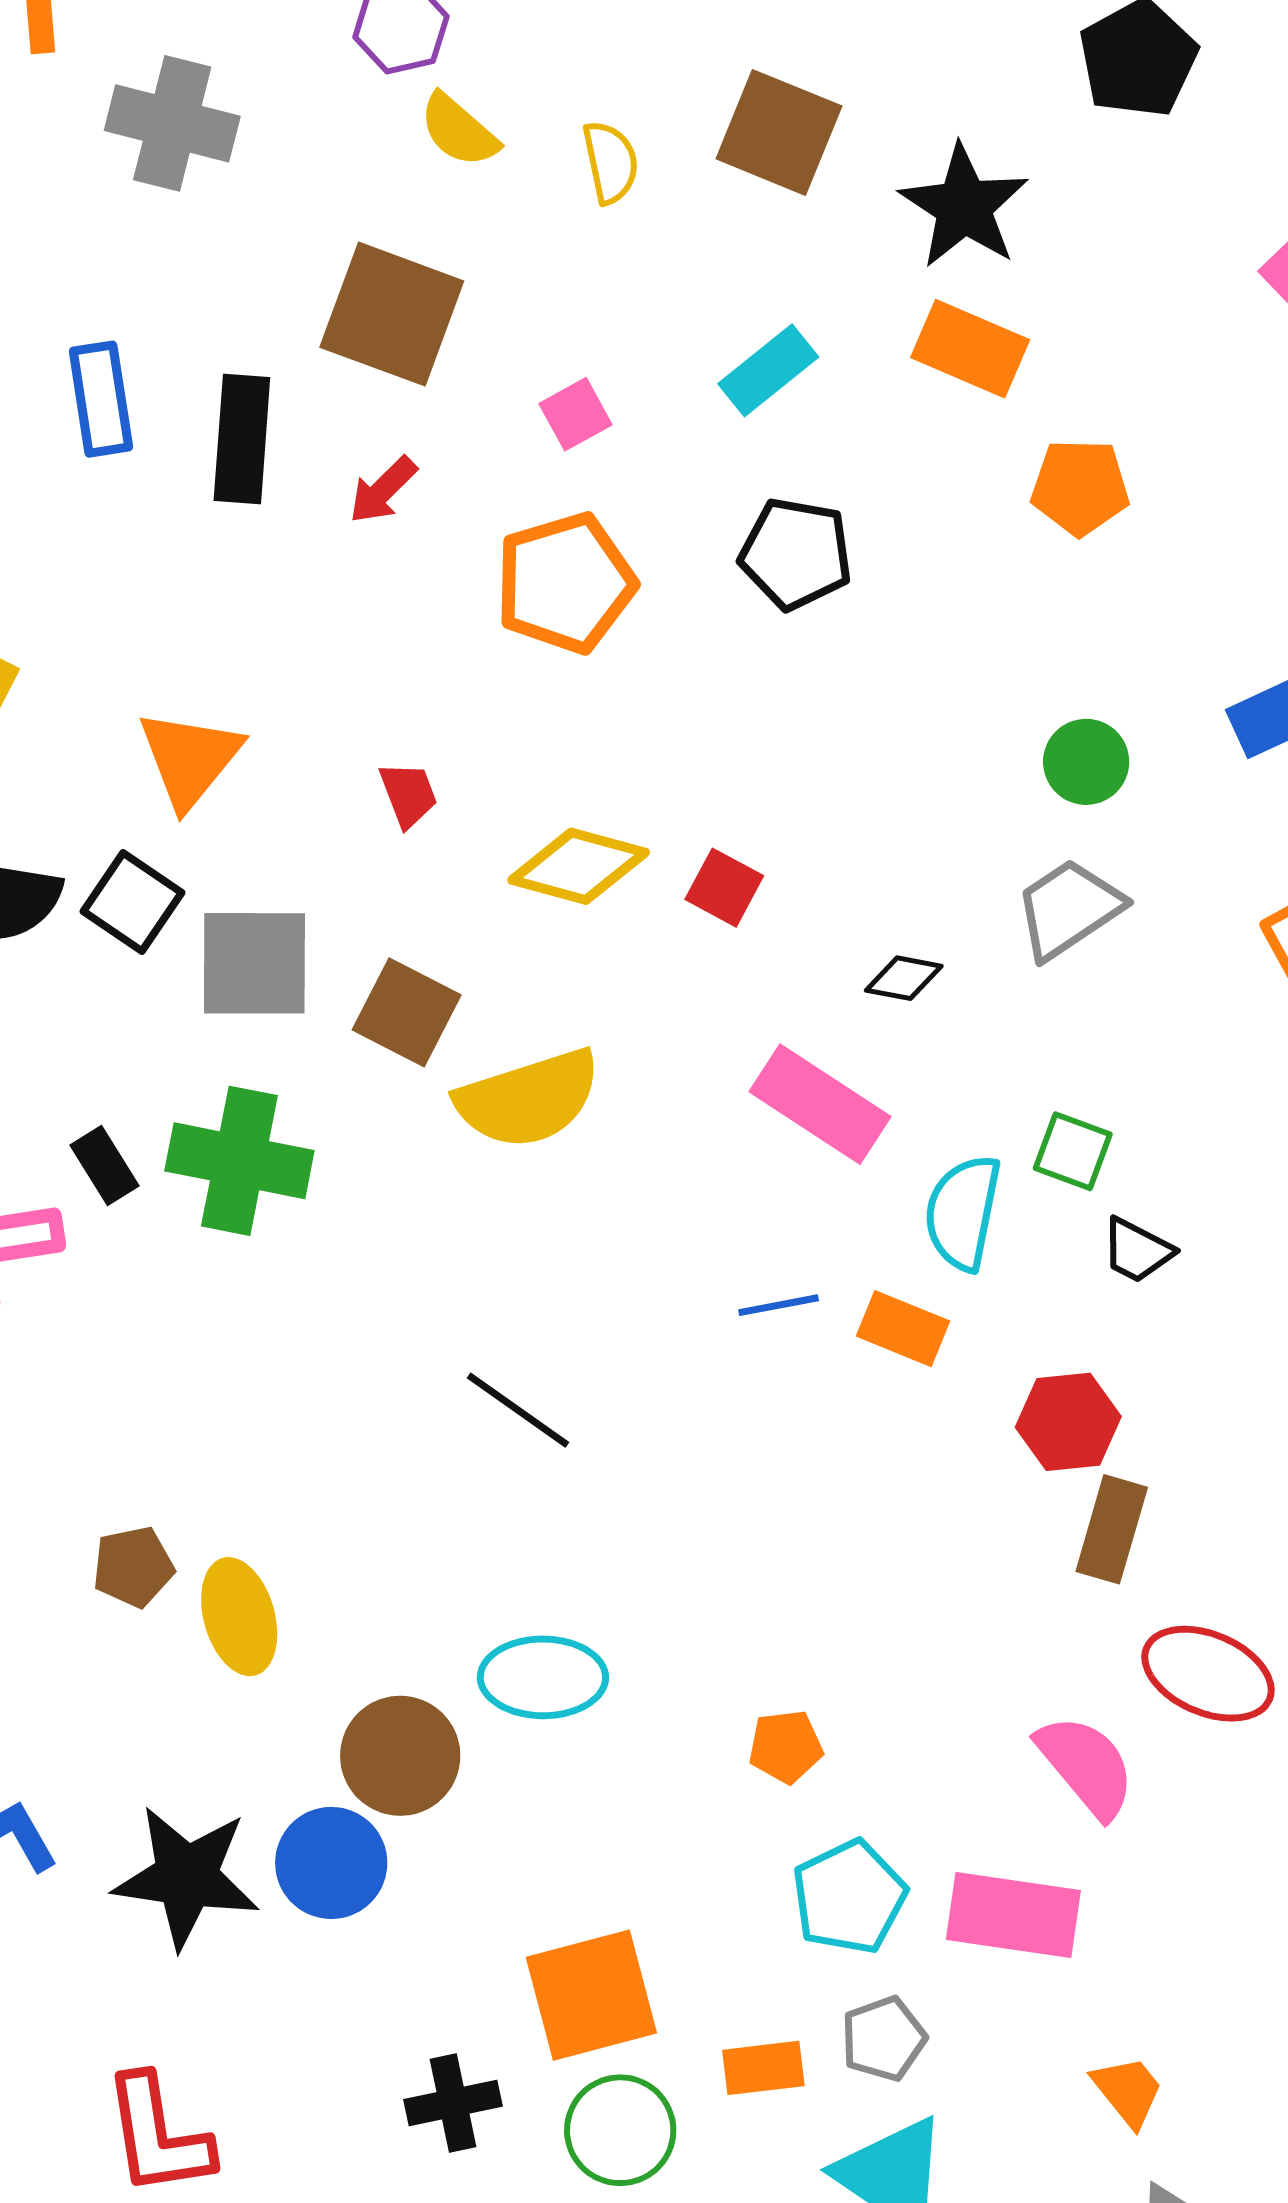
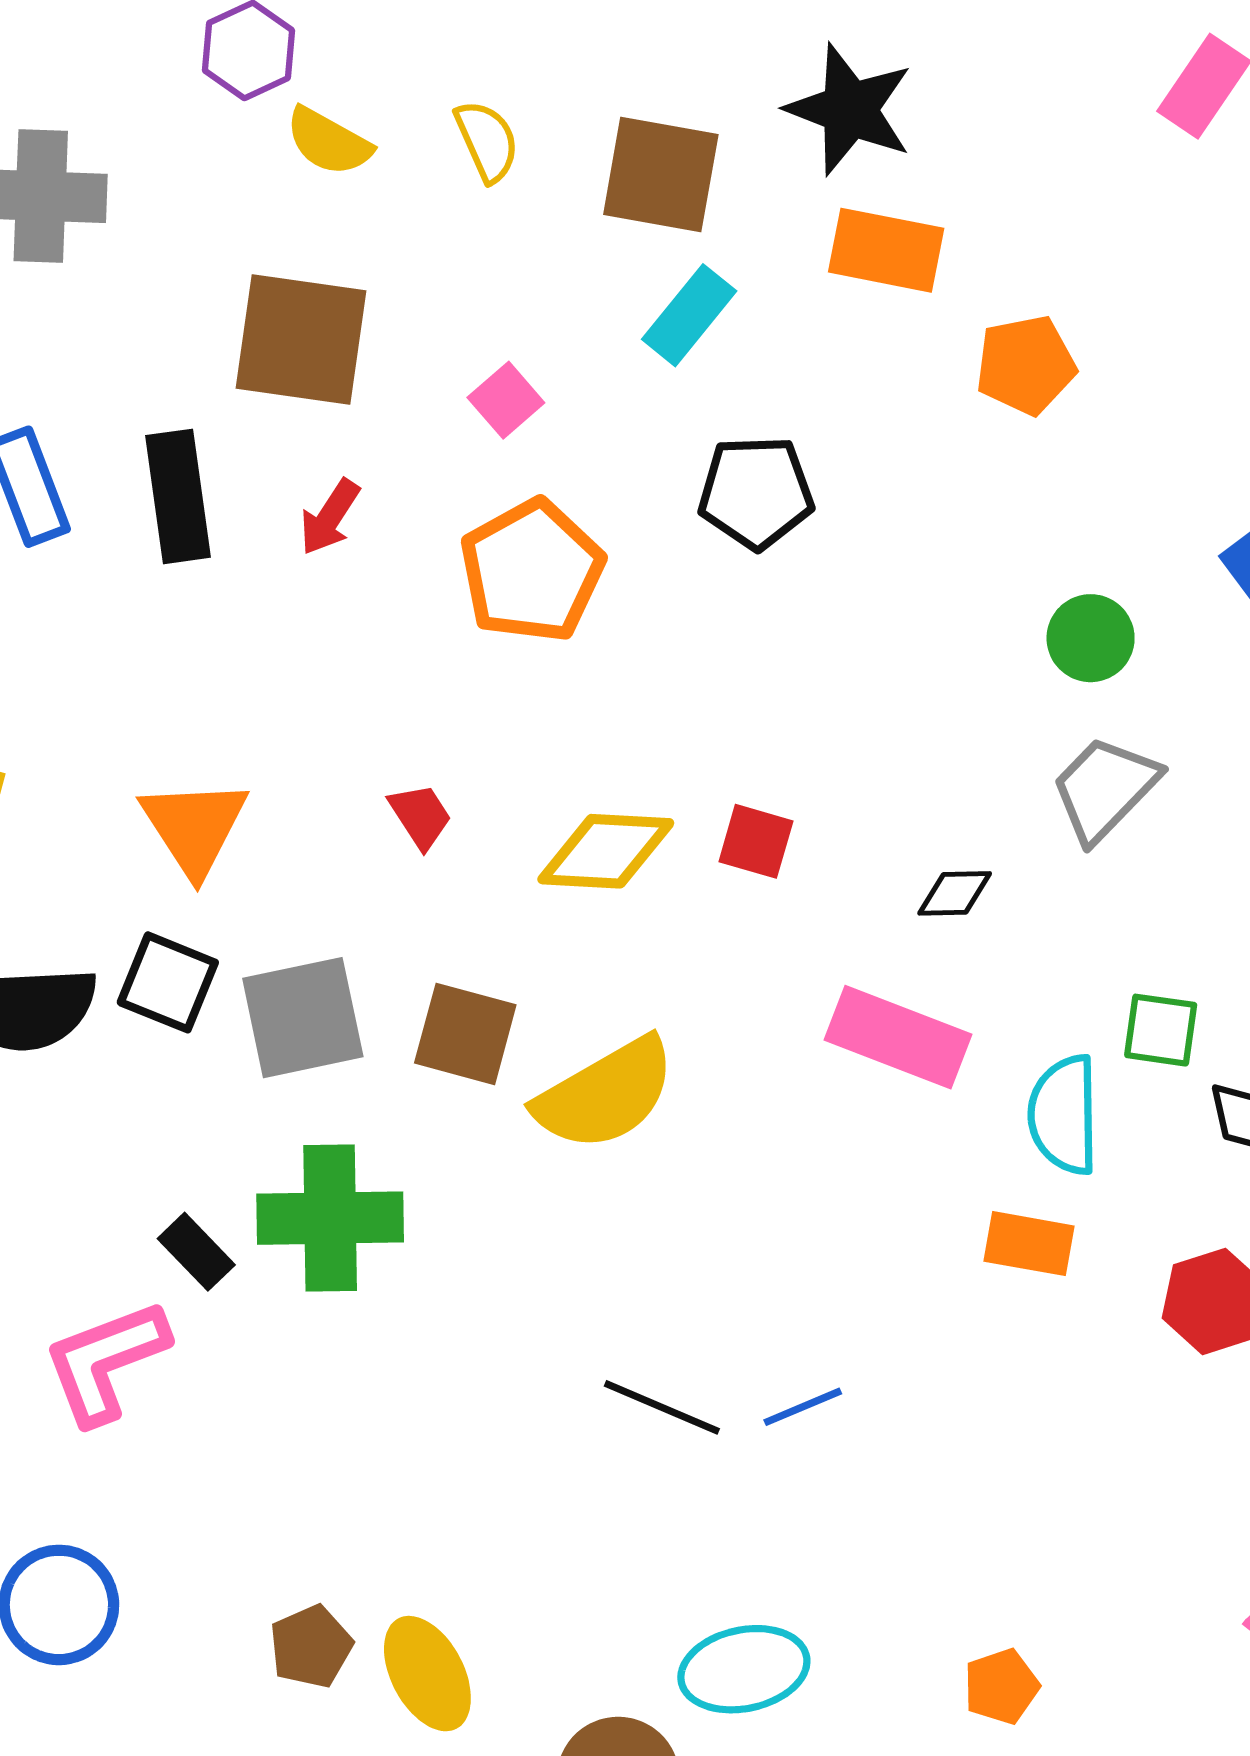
brown square: (779, 132) -> (661, 174), moved
blue line: (779, 1305) -> (803, 1407), moved

